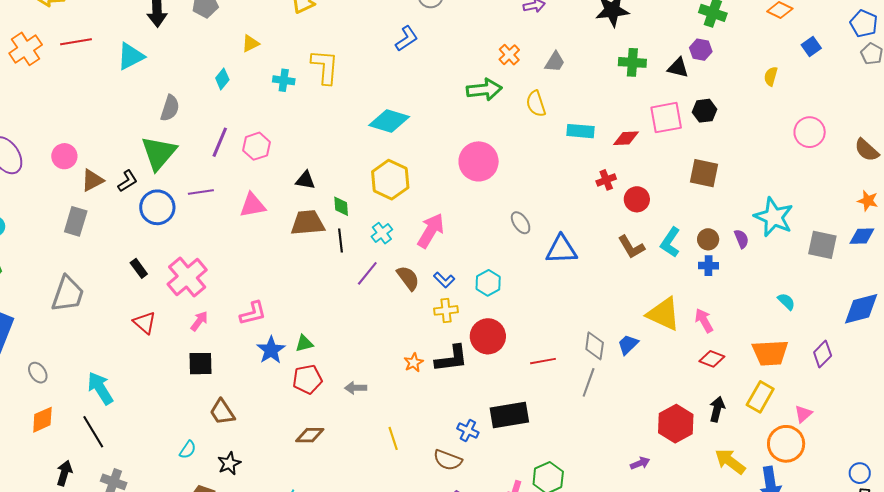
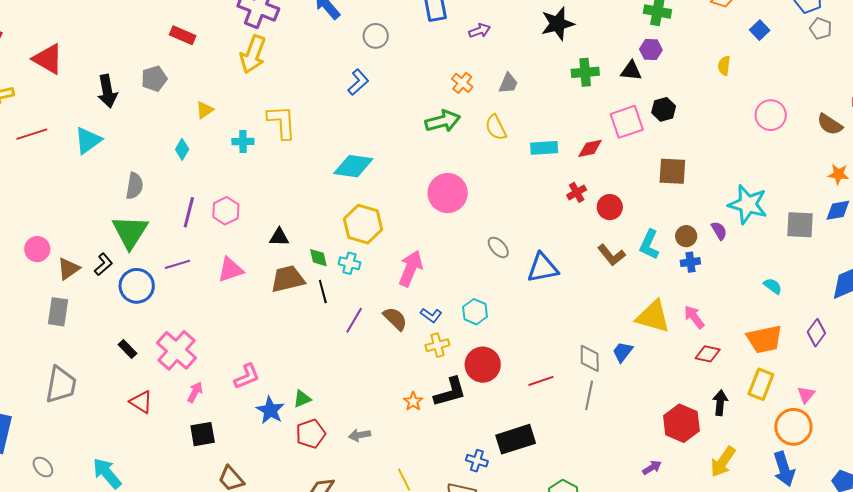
cyan cross: (382, 233) -> (349, 263), moved, turned -30
yellow arrow: (730, 461) -> (723, 462), moved, turned -84

